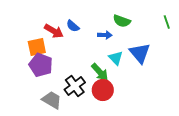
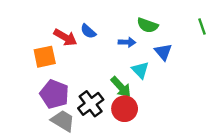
blue triangle: (140, 53) -> (163, 52), moved, size x0.7
purple pentagon: (41, 65) -> (54, 94), moved

